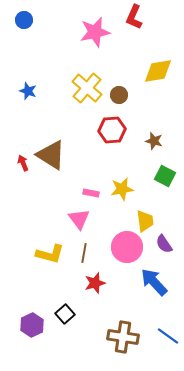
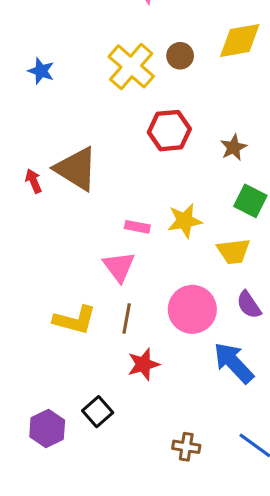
brown circle: (119, 95) -> (180, 56), moved
brown star: (154, 141) -> (234, 147), turned 30
yellow trapezoid: (145, 221) -> (234, 251), moved, turned 90
brown cross: (123, 337) -> (186, 447), size x0.6

